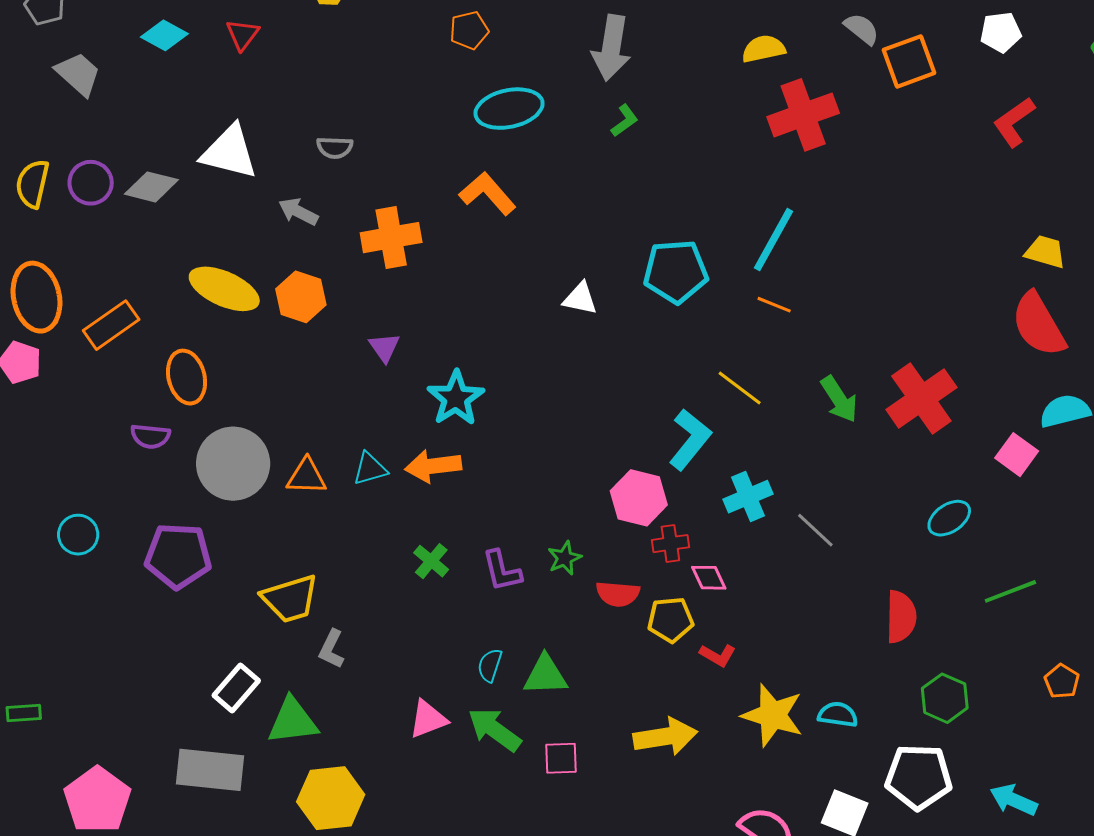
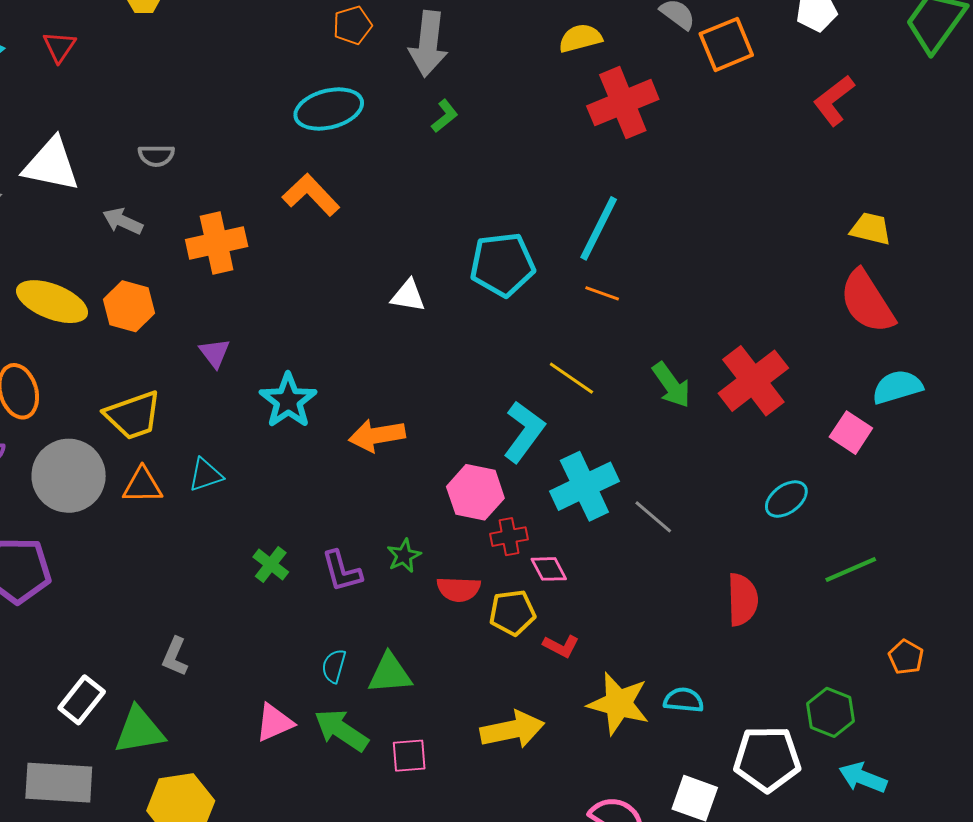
orange pentagon: (469, 30) -> (352, 25), moved
orange arrow: (433, 466) -> (377, 435), moved
cyan cross: (748, 497) -> (584, 486), size x1.4
yellow trapezoid: (290, 599) -> (133, 415), moved
green hexagon: (945, 698) -> (830, 712), moved

